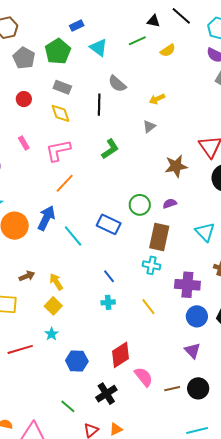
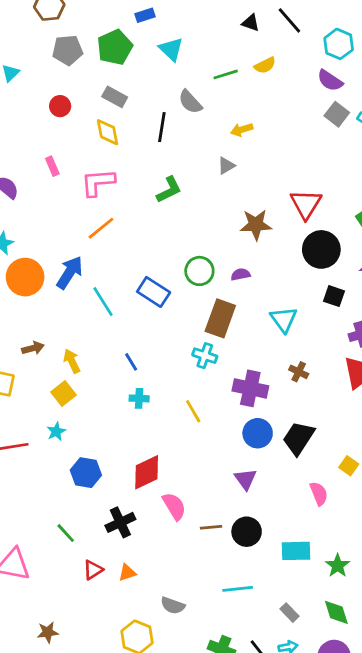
green line: (137, 41) -> (226, 74), moved
gray pentagon: (24, 58) -> (68, 50), turned 30
blue line: (109, 276) -> (131, 362), moved

